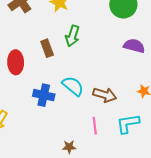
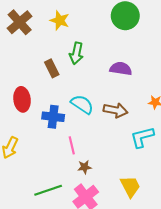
purple semicircle: (134, 46) -> (121, 69), moved
red ellipse: (16, 62) -> (22, 99), moved
pink line: (95, 126) -> (72, 145), moved

